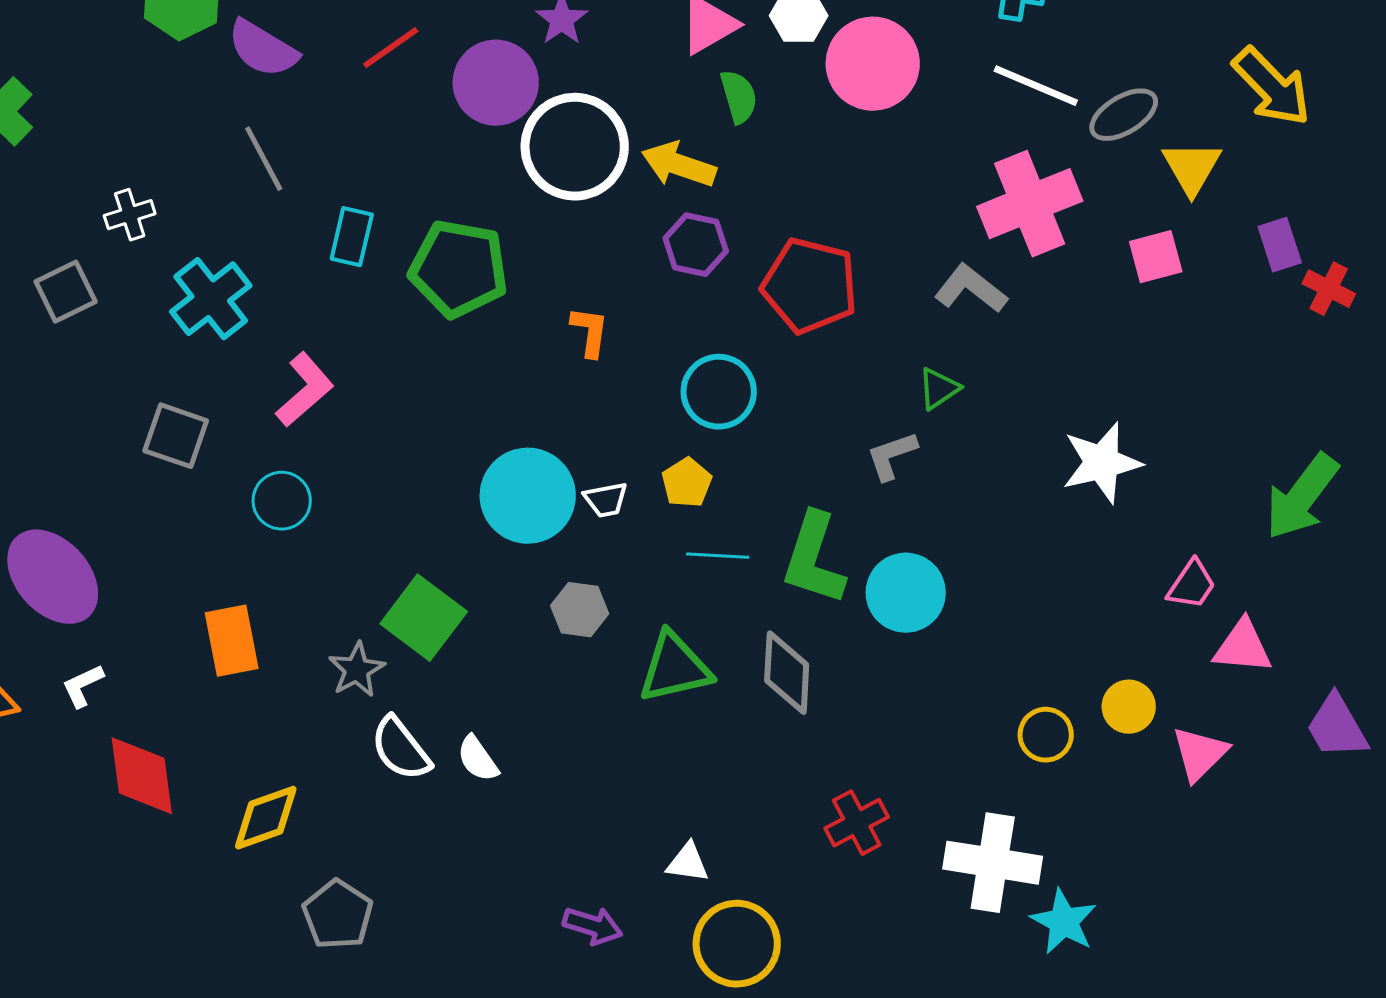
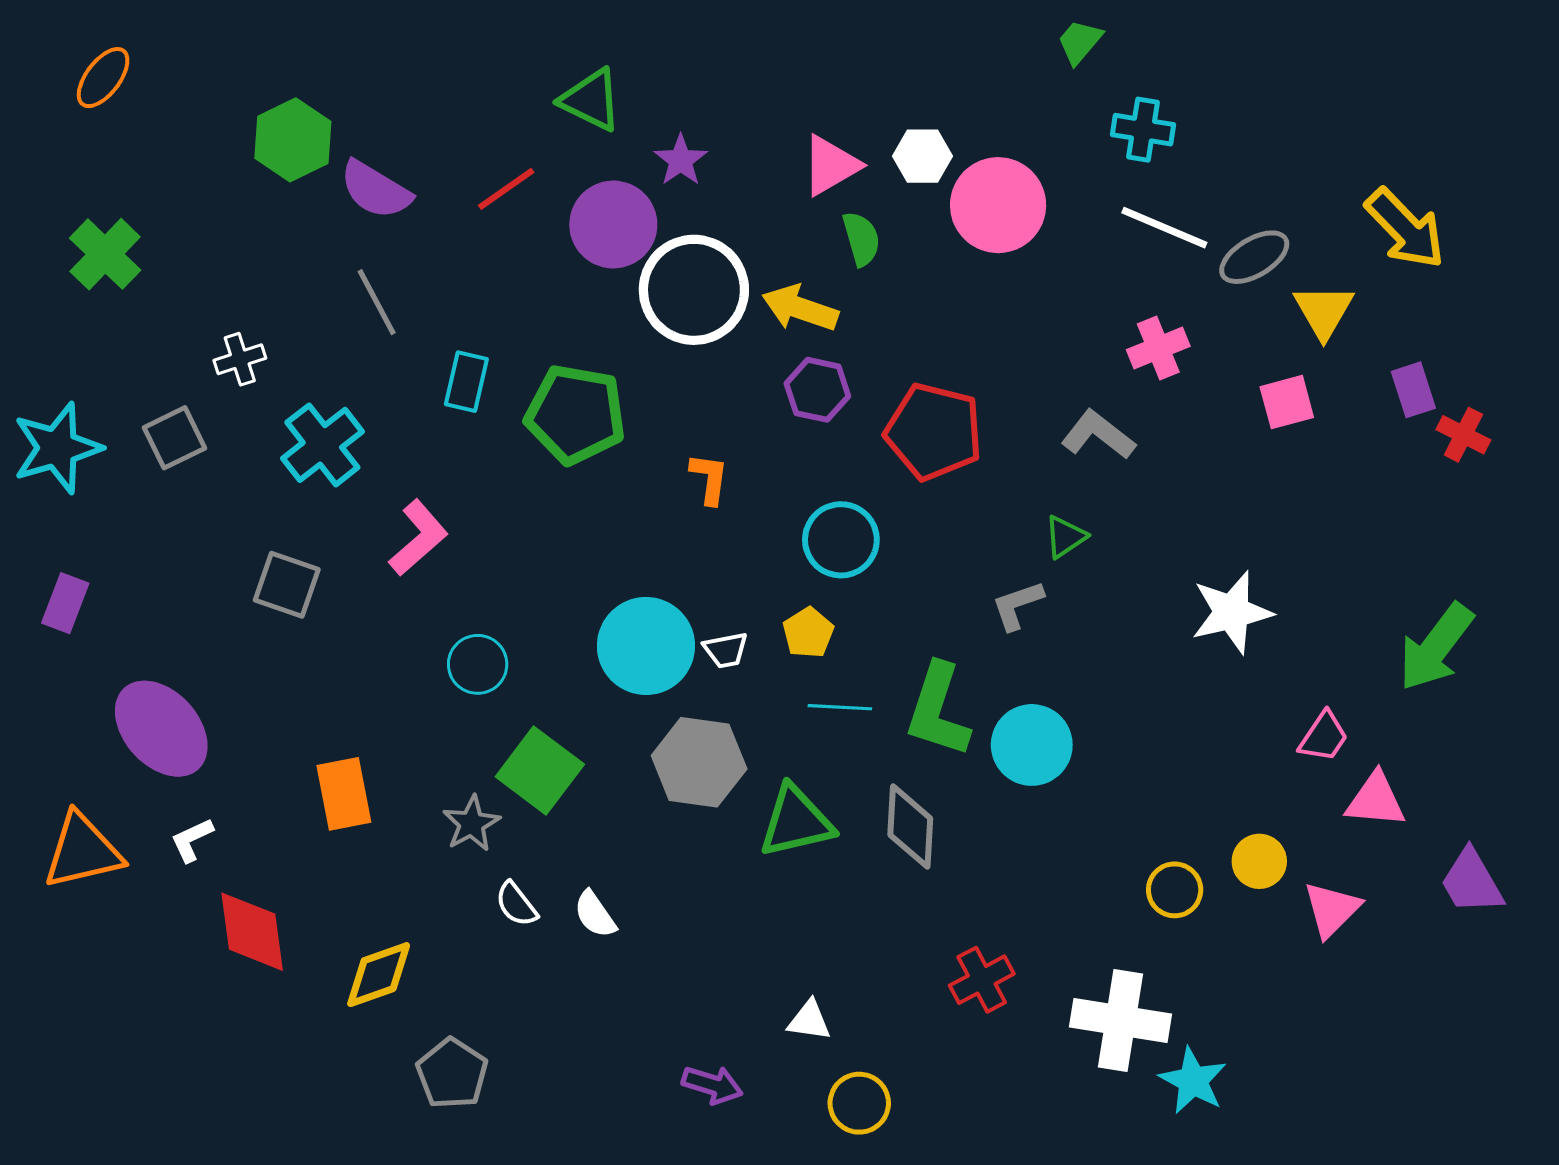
pink cross: (1030, 204) -> (1158, 348), size x0.6
cyan circle: (282, 501) -> (478, 664), moved
gray hexagon: (580, 610) -> (699, 762), size x1.6
white semicircle: (401, 749) -> (516, 904), size x0.7
yellow circle: (737, 944) -> (859, 1103), size x0.7

